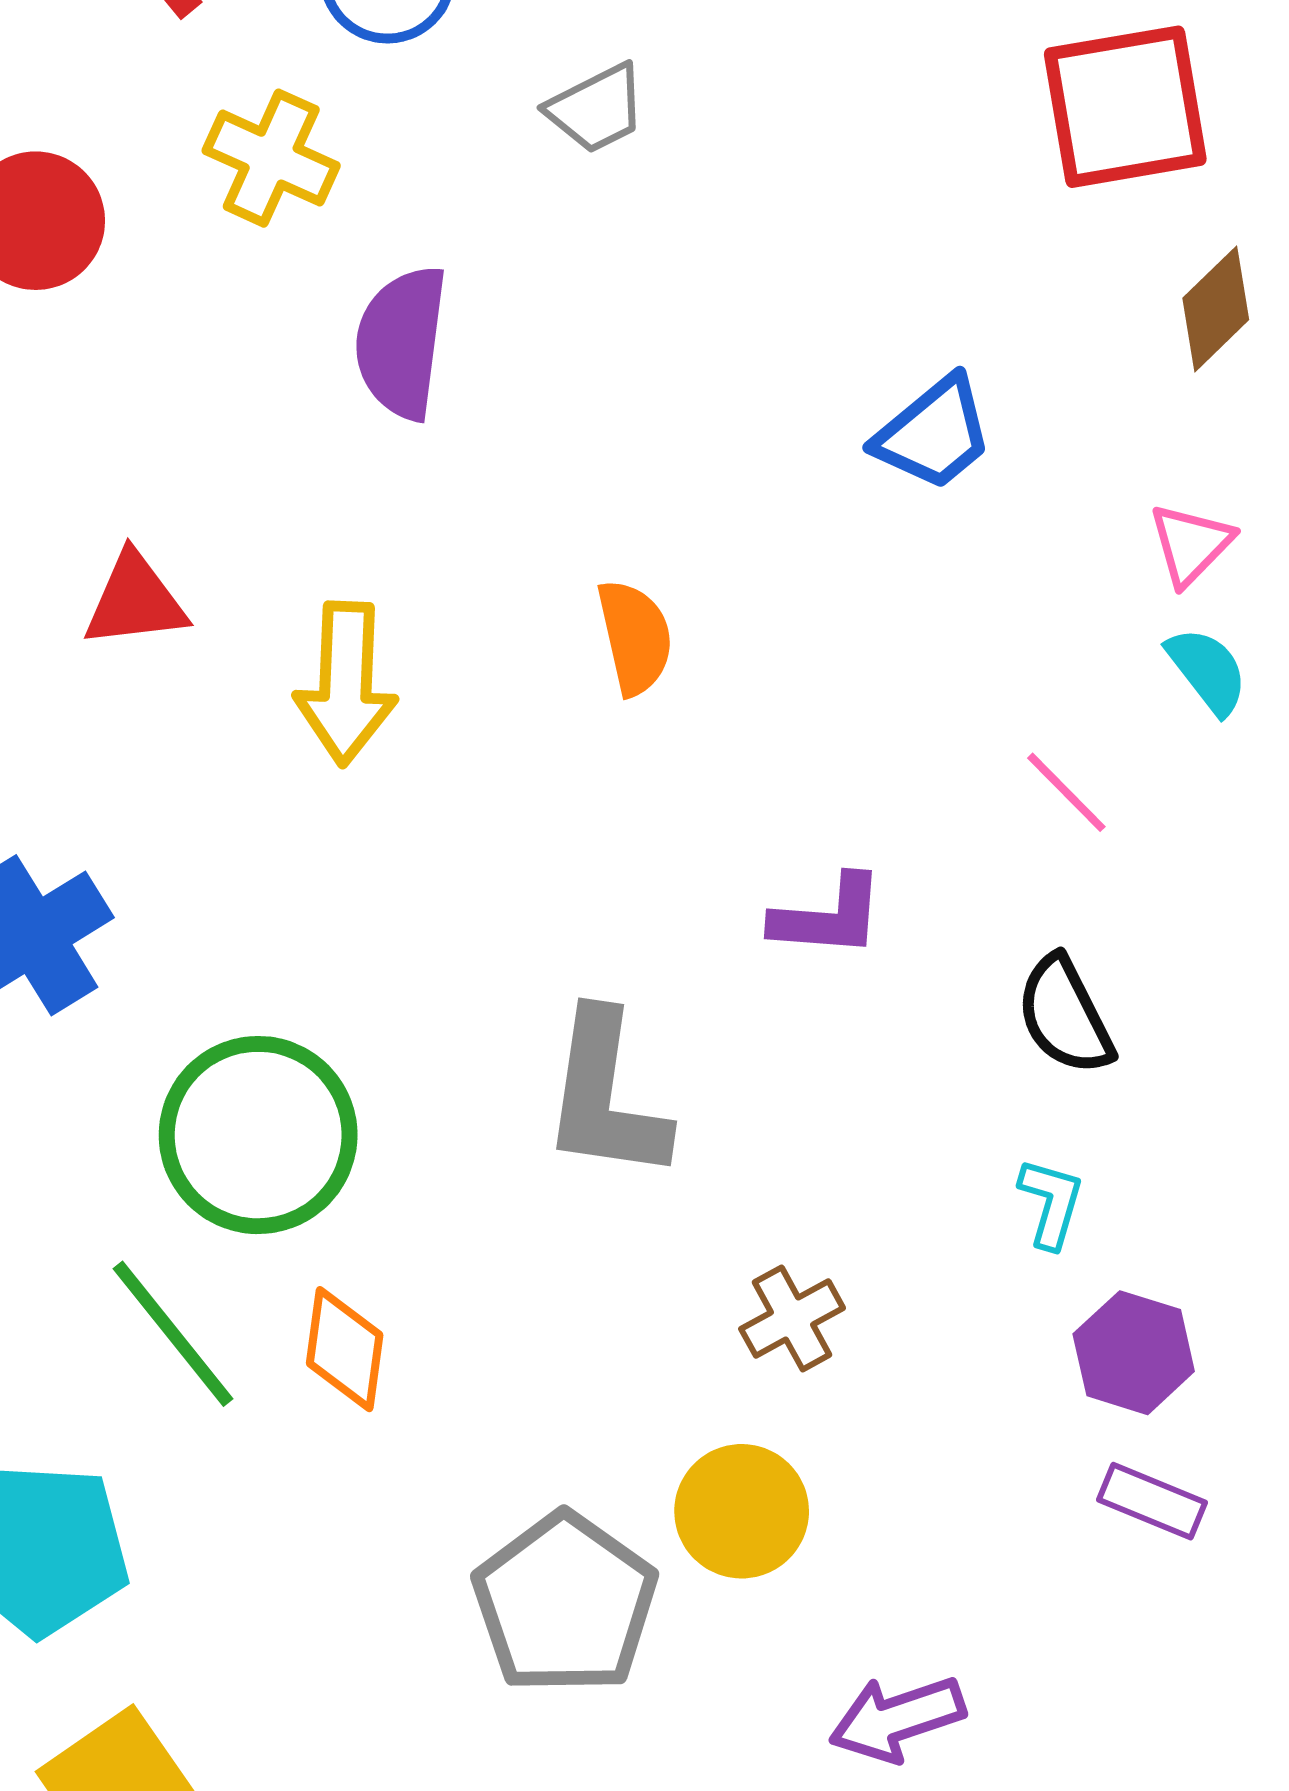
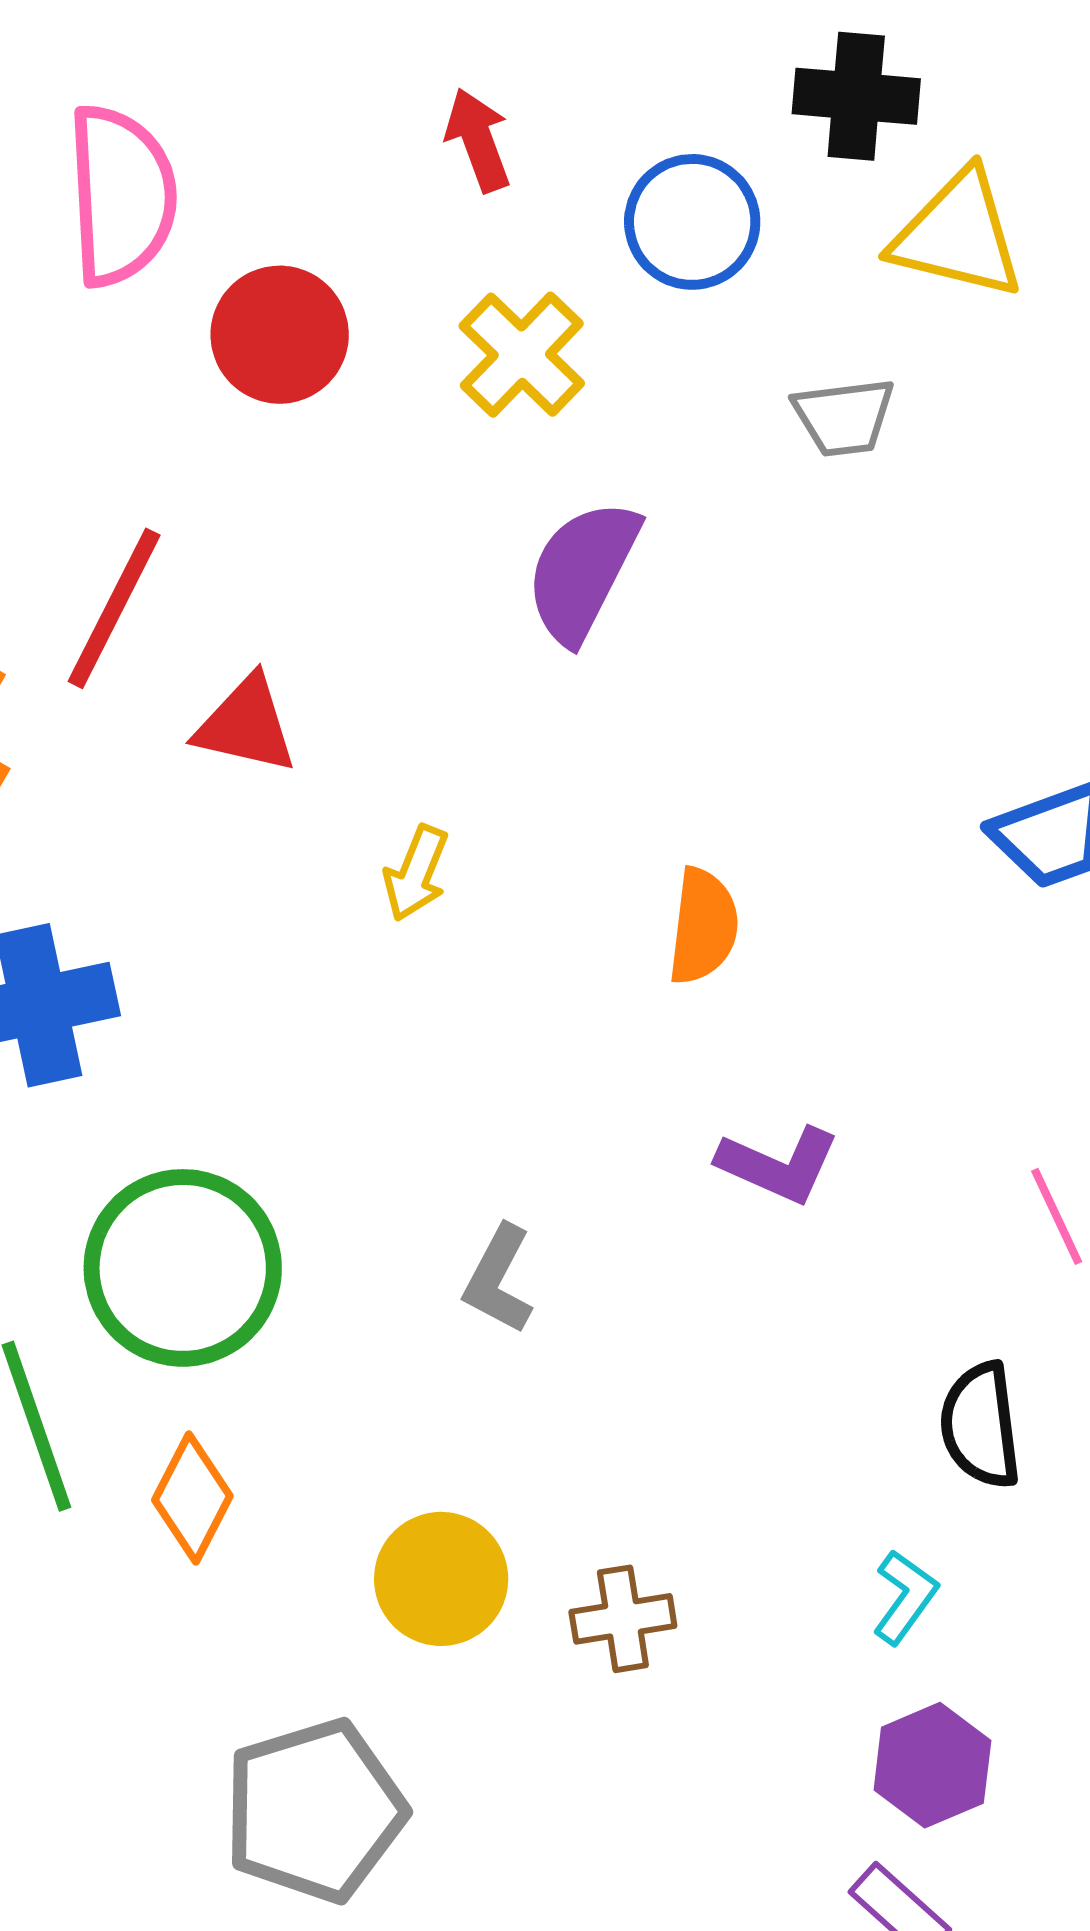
yellow arrow: (346, 684) -> (416, 873), size x0.6
purple L-shape: (828, 917) -> (778, 1165), moved
gray L-shape: (606, 1096) -> (498, 1279), moved, size x0.6
yellow circle: (742, 1511) -> (441, 1579), moved

